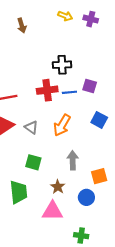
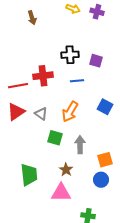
purple square: (90, 86) -> (96, 61), moved
red cross: (47, 90) -> (43, 76), moved
green square: (33, 162) -> (55, 138), moved
blue circle: (86, 197) -> (101, 180), moved

